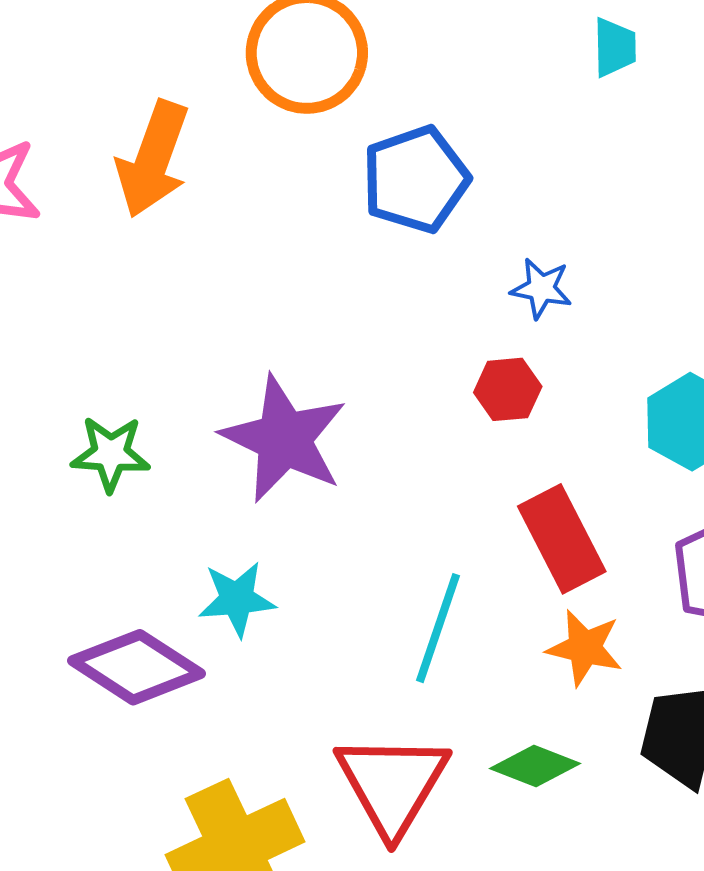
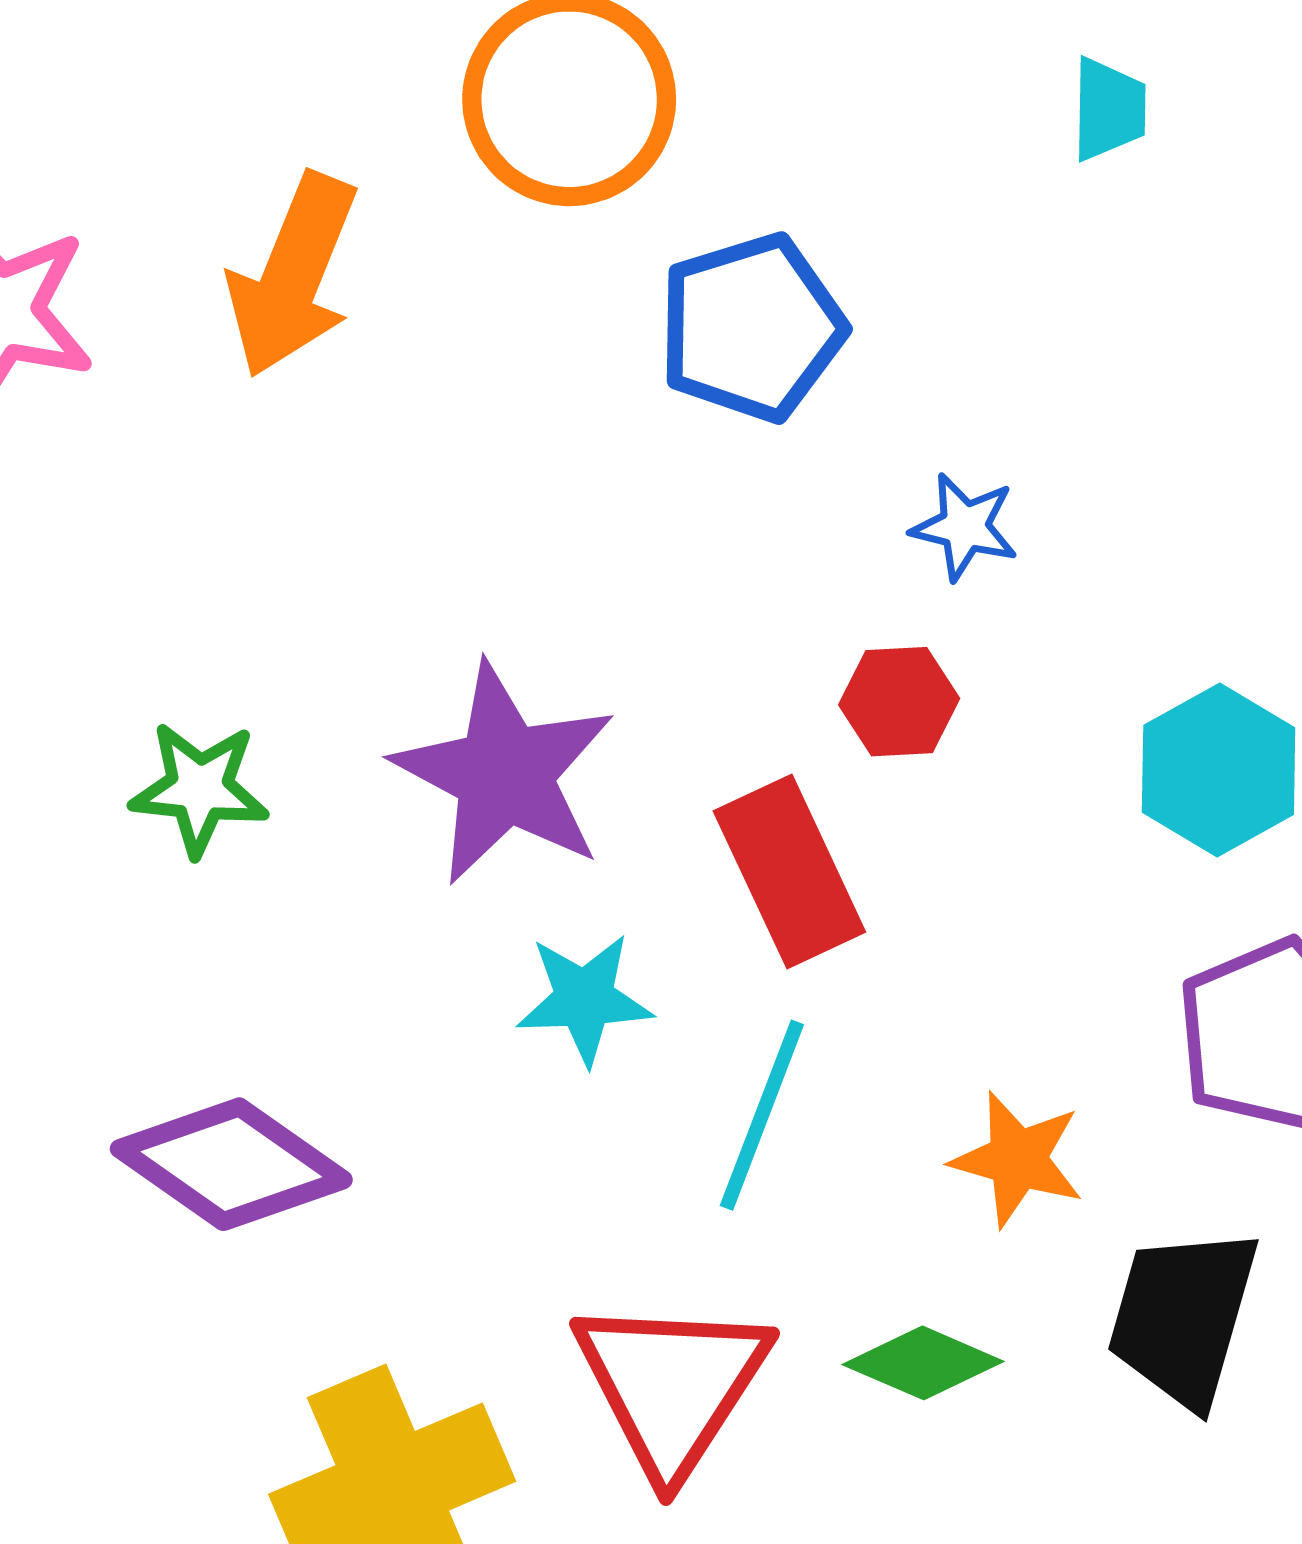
red rectangle: (562, 539) -> (789, 872), moved
cyan star: (237, 599) -> (584, 999), moved

